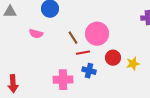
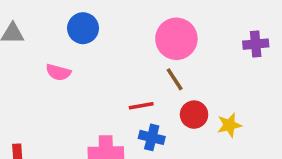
pink circle: (97, 34) -> (176, 39), moved
brown line: (73, 38) -> (175, 79), moved

